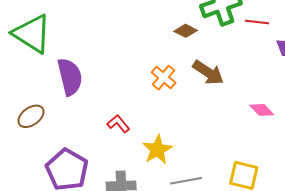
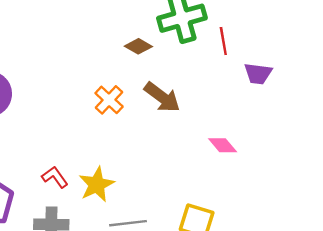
red line: (257, 22) -> (223, 41), turned 70
red L-shape: (118, 124) -> (55, 177), moved

